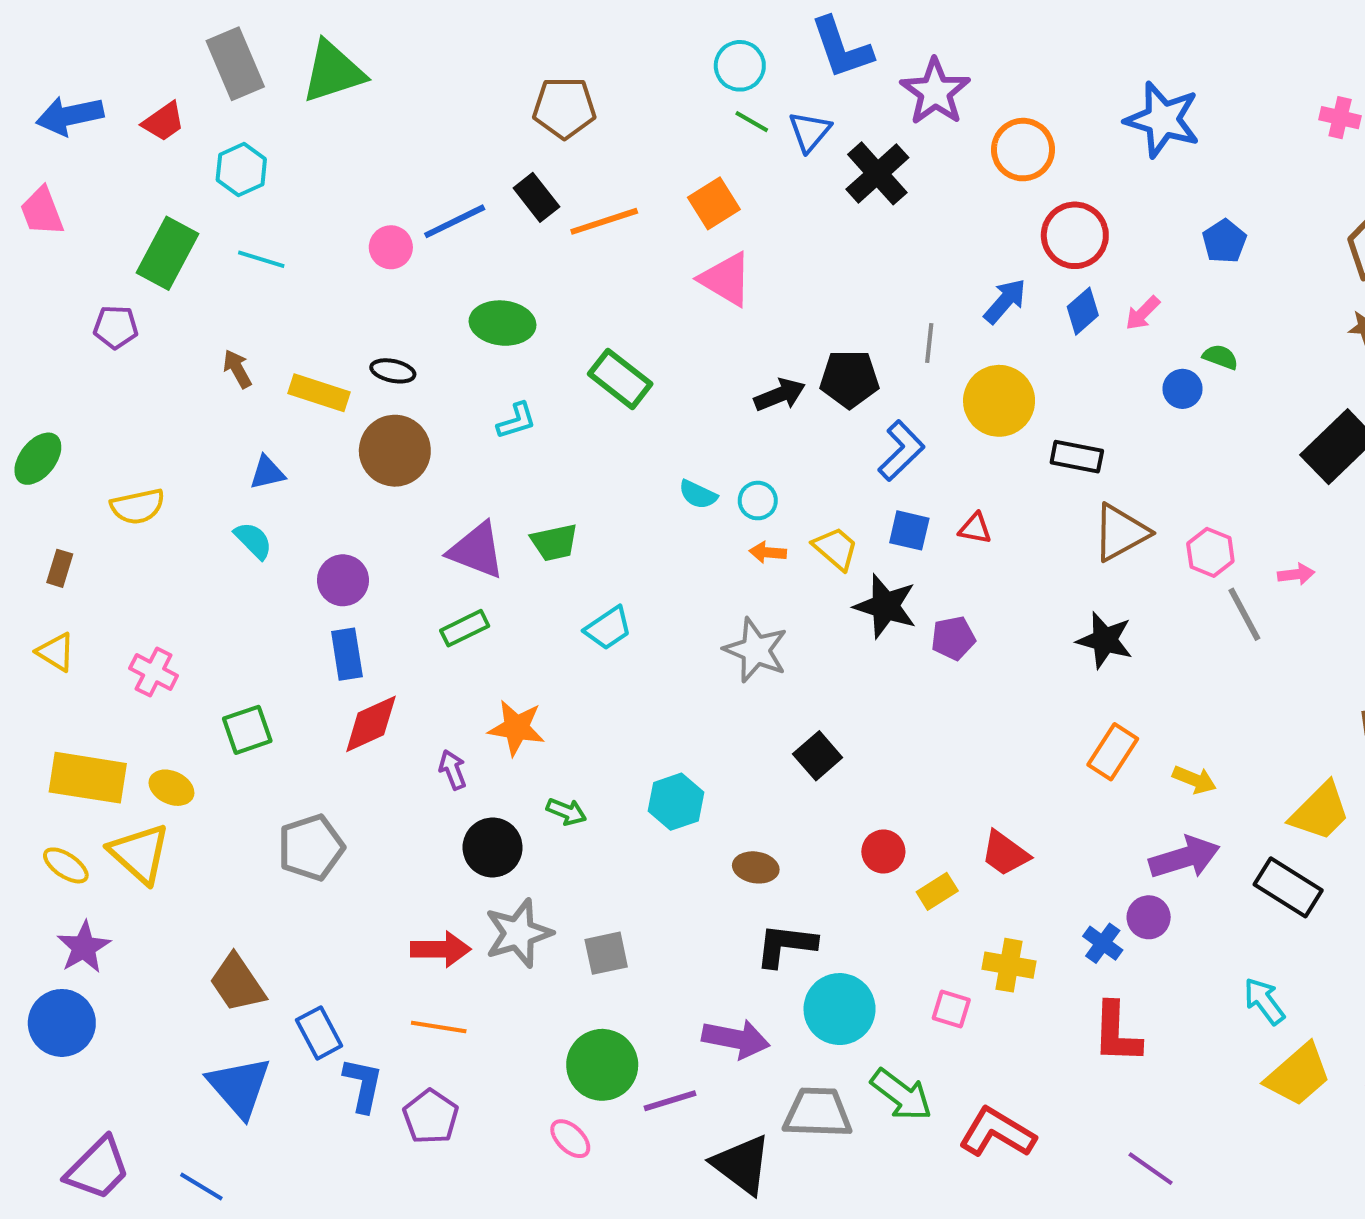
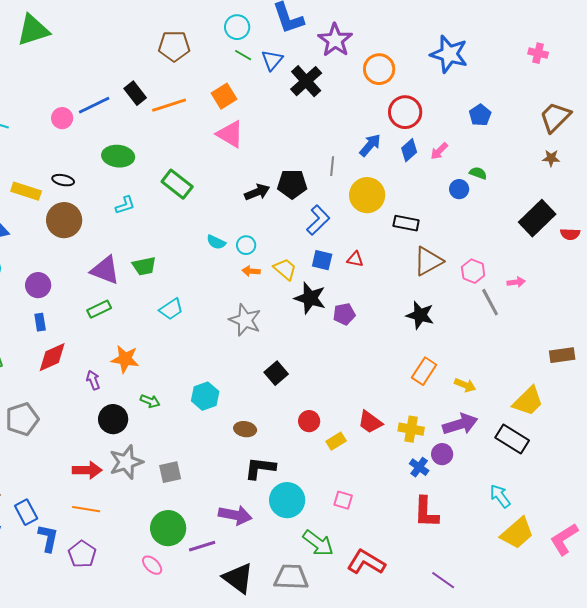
brown pentagon: (564, 108) -> (174, 46), moved
blue rectangle: (347, 654) -> (40, 322), size x0.7
yellow cross: (1009, 965) -> (411, 429), moved
gray trapezoid: (818, 1113) -> (291, 577), moved

